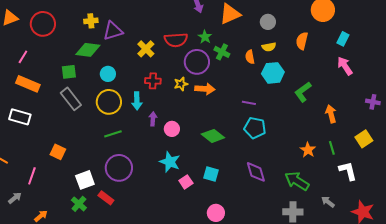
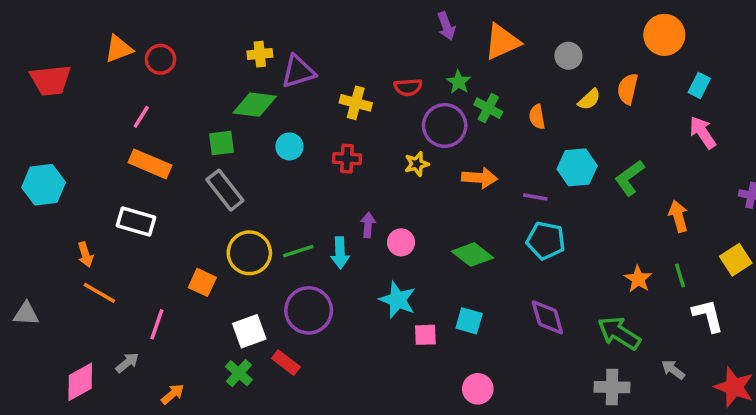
red circle: (43, 24) -> (160, 59), moved, size x0.7
red semicircle: (176, 40) -> (408, 87), size x0.7
yellow semicircle: (269, 47) -> (589, 99), moved, turned -32
yellow cross: (146, 49) -> (356, 103), turned -30
cyan hexagon: (273, 73) -> (577, 167), moved
red cross: (153, 81) -> (347, 159), moved
orange arrow: (205, 89) -> (479, 178), moved
cyan arrow: (137, 101) -> (340, 253), moved
yellow circle: (109, 102) -> (249, 253), moved
pink square: (186, 182) -> (425, 335), turned 32

